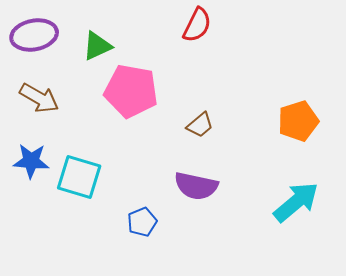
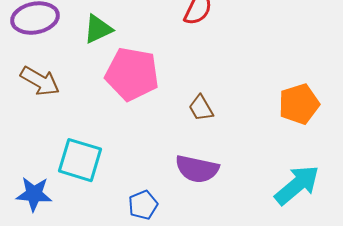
brown trapezoid: (200, 125) -> (201, 108), turned 100
blue star: (31, 161) -> (34, 194), moved

